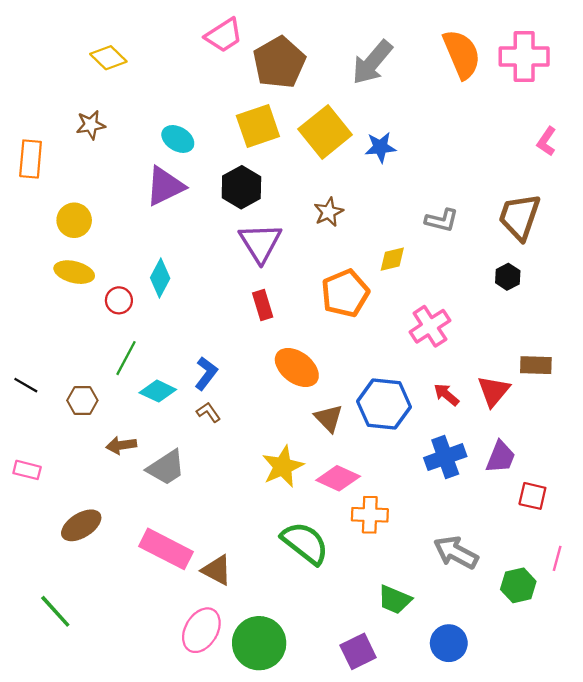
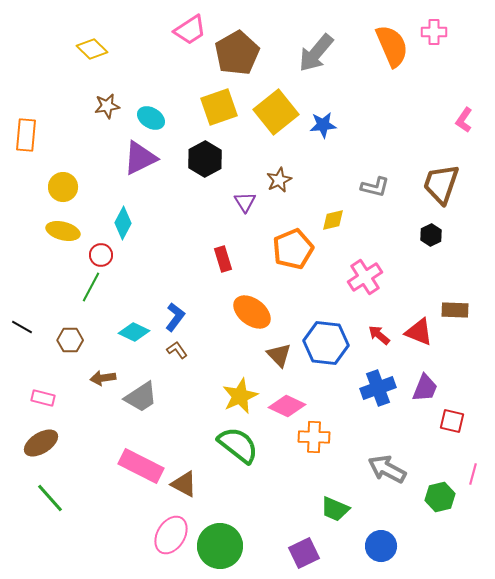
pink cross: (524, 57) -> (434, 32), moved, size x0.6
brown star: (91, 125) -> (107, 106), moved
purple triangle: (260, 243) -> (245, 202), moved, size x0.6
cyan diamond: (160, 278) -> (123, 223), moved
green line: (126, 358) -> (91, 287), moved
red triangle: (494, 391) -> (419, 332), turned -48
pink rectangle: (27, 470) -> (43, 398), moved
brown ellipse: (81, 525) -> (41, 443), moved
green semicircle: (305, 543) -> (238, 445), moved
green line: (55, 611) -> (50, 498), moved

